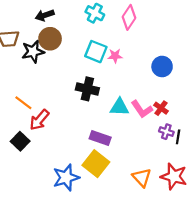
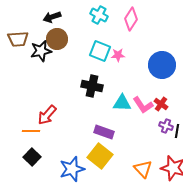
blue circle: (162, 67) -> (162, 65), size x1.4
orange line: (23, 103) -> (31, 131), moved, turned -36
black square: (20, 141) -> (32, 157), moved

